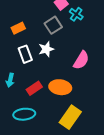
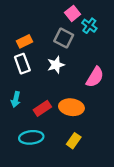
gray square: (53, 25) -> (64, 38), turned -30
white rectangle: (25, 54) -> (22, 64), moved
yellow rectangle: (70, 117) -> (74, 141), moved, size x0.6

